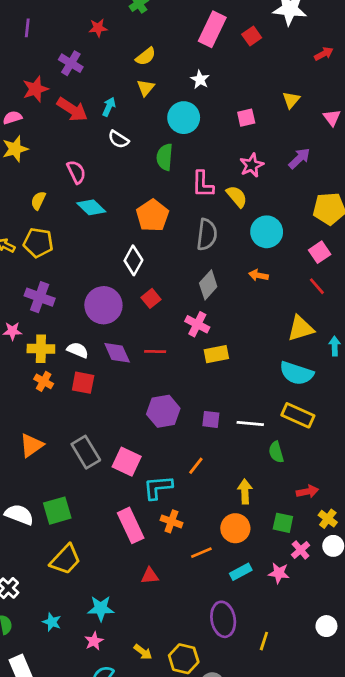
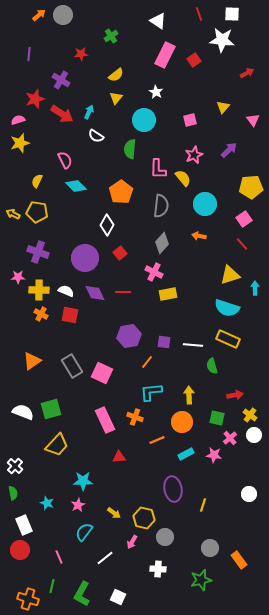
orange line: (196, 466) -> (147, 362), moved
cyan L-shape: (158, 487) -> (151, 392), moved
cyan star: (52, 622) -> (47, 503), moved

